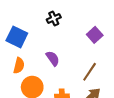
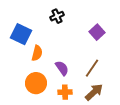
purple semicircle: (53, 58) -> (62, 68), moved
orange semicircle: (19, 66) -> (37, 53), moved

